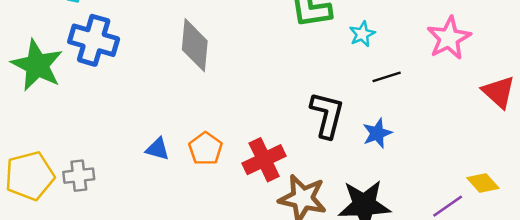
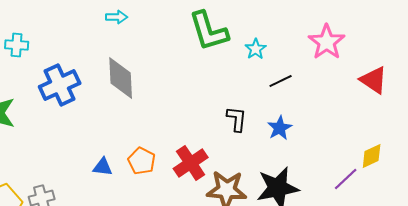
blue cross: (94, 40) -> (60, 85), moved, turned -33
black L-shape: (327, 115) -> (237, 119), size x0.7
yellow diamond: (483, 183) -> (372, 156), turned -64

